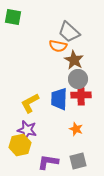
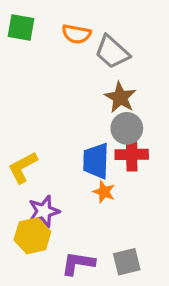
orange semicircle: (58, 46) -> (76, 34), moved
yellow L-shape: (30, 103) -> (23, 167), moved
orange star: (76, 129) -> (104, 192), moved
purple star: (27, 130) -> (44, 211), turned -30

